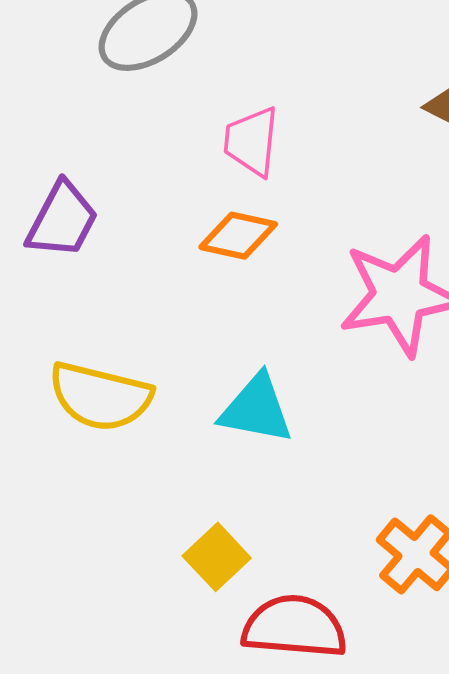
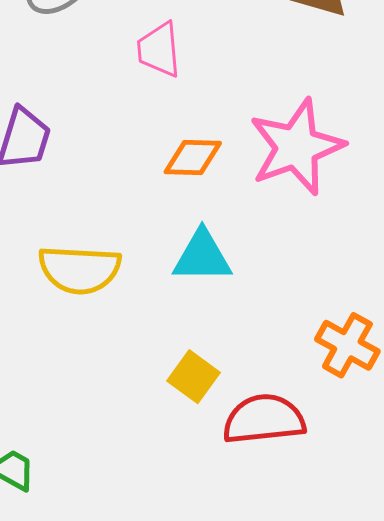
orange diamond: (238, 236) -> (193, 158), moved

